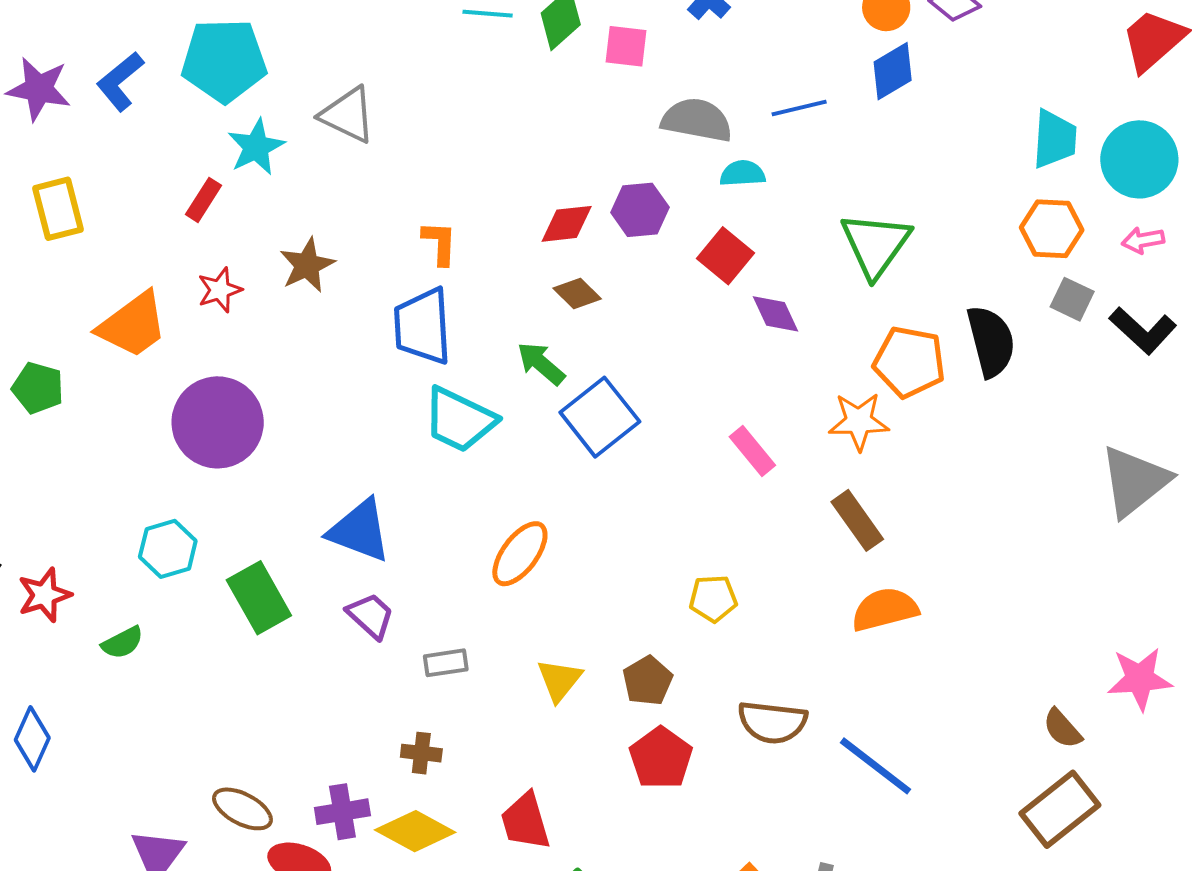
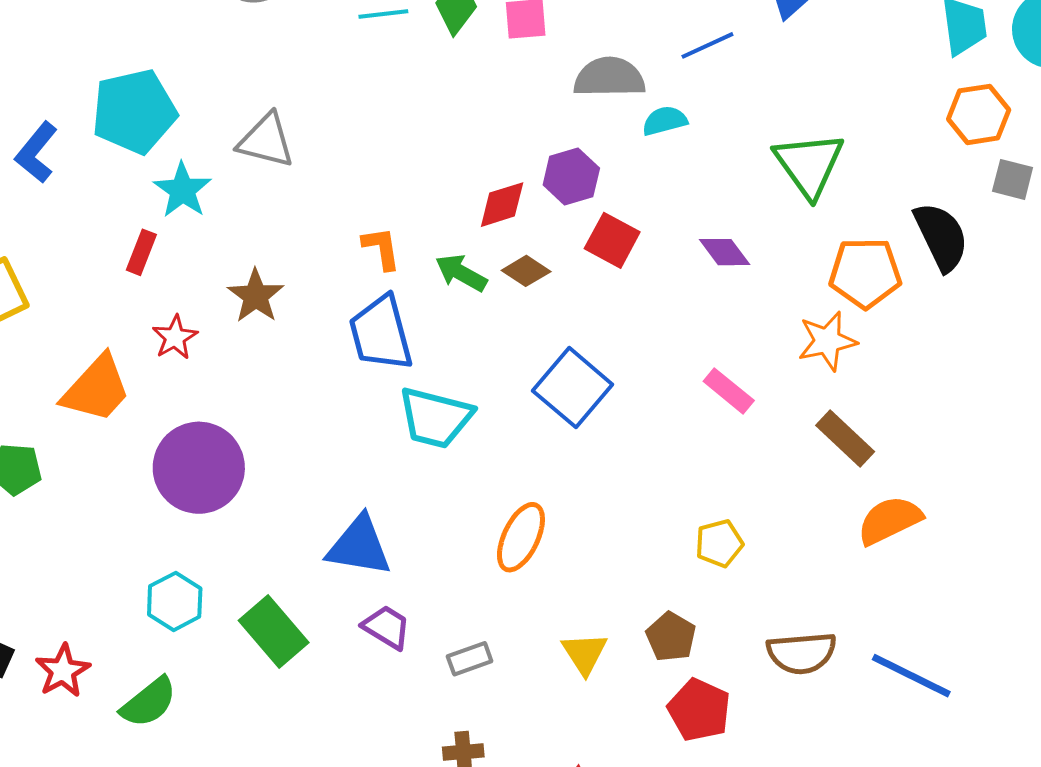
red square: (726, 256) -> (612, 240), moved
green arrow: (541, 364) -> (461, 273), moved
green semicircle: (123, 643) -> (149, 702), size x1.4

